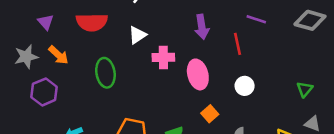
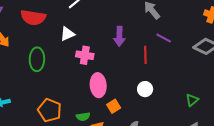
pink ellipse: (198, 74) -> (98, 85), moved

